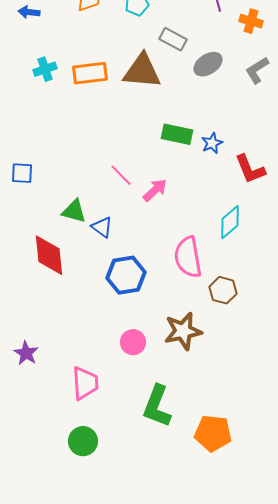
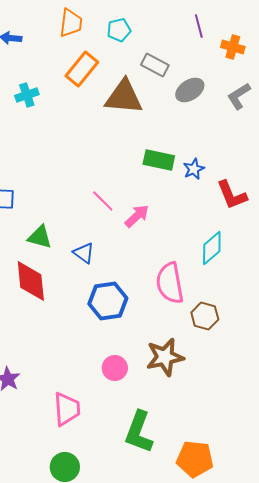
orange rectangle: (90, 73) -> (82, 69), moved, turned -44
green triangle: (74, 211) -> (40, 237), moved

